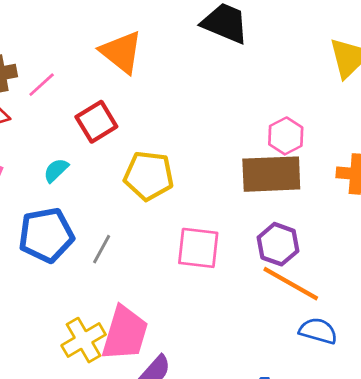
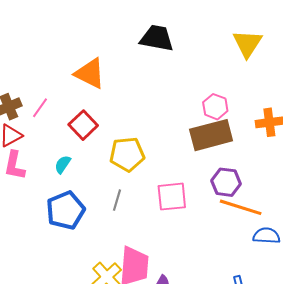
gray line: (102, 249) -> (117, 200), moved

